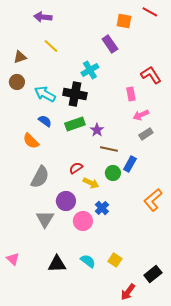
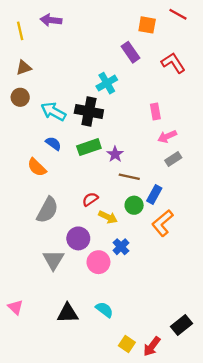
yellow line: (51, 46) -> (20, 31), moved, turned 35
red L-shape: (151, 75) -> (173, 63), moved
orange L-shape: (153, 200) -> (163, 223), moved
yellow square: (115, 260) -> (127, 344), moved

